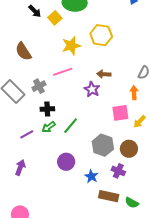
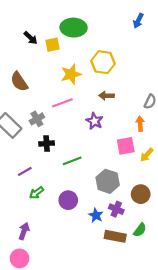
yellow square: (55, 18) -> (52, 45), turned 32
brown arrow: (104, 74) -> (107, 96), moved
green line: (71, 126) -> (72, 161), turned 30
green arrow: (49, 127) -> (36, 193), moved
brown circle: (129, 149) -> (141, 194), moved
purple arrow: (20, 167) -> (24, 231), moved
purple cross: (118, 171) -> (116, 209), moved
green semicircle: (132, 203) -> (140, 230), moved, turned -80

